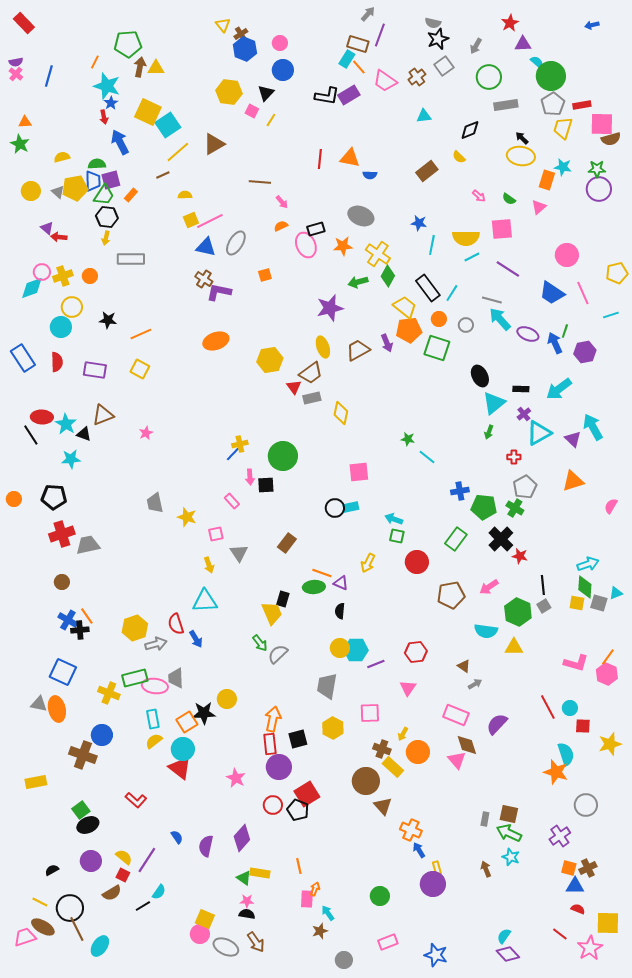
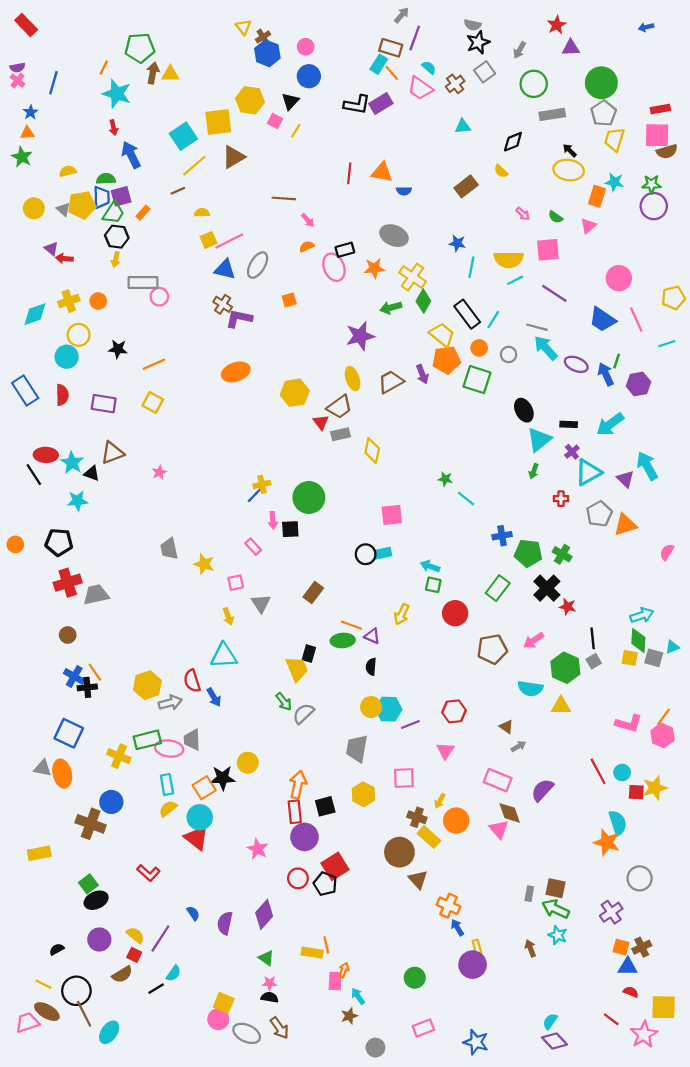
cyan semicircle: (537, 62) -> (429, 67), moved
blue star: (111, 103) -> (31, 112), moved
red rectangle: (582, 105) -> (660, 109), moved
yellow square: (148, 112) -> (218, 122), moved, turned -32
pink circle: (42, 272) -> (159, 297), moved
gray pentagon: (525, 487) -> (599, 514), moved
yellow star: (610, 744) -> (655, 788), moved
yellow rectangle: (260, 873) -> (312, 953), moved

